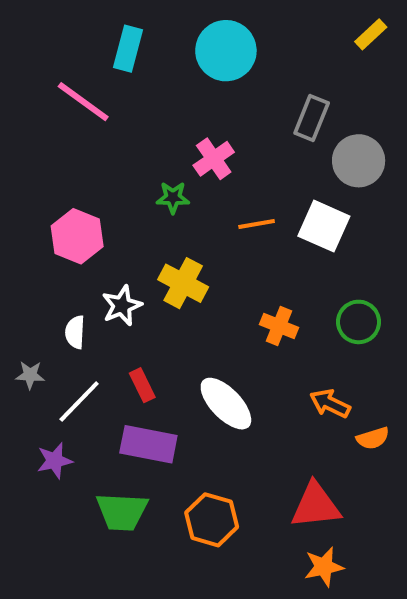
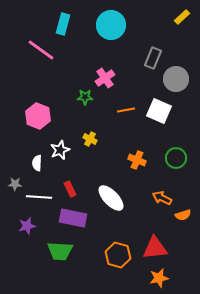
yellow cross: (183, 283) -> (90, 139), size x0.6
white line: (79, 401) -> (39, 197), turned 50
orange hexagon: (212, 520) -> (118, 255), moved

